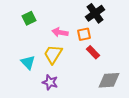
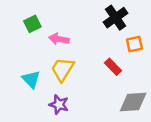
pink arrow: (60, 32) -> (59, 39), moved
orange square: (84, 34) -> (134, 44), moved

